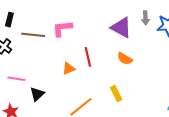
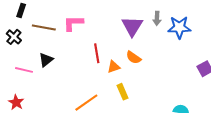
purple triangle: (121, 28) -> (132, 26), turned 30
orange triangle: (69, 69) -> (114, 67), moved
black triangle: (37, 94) -> (46, 60), moved

